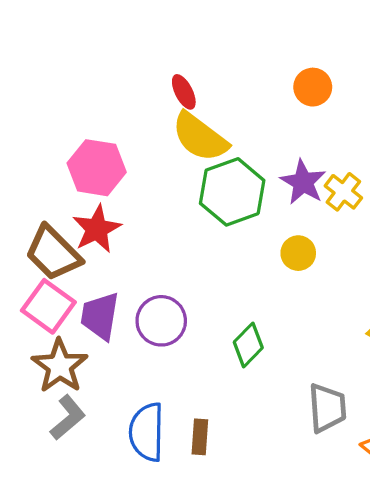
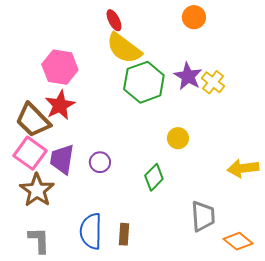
yellow circle: (298, 253) -> (178, 138), moved
purple circle: (161, 321) -> (100, 162), size x0.7
gray L-shape: (68, 418) -> (39, 240), moved, turned -52

